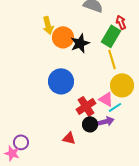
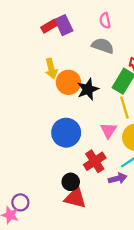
pink triangle: (106, 99) -> (108, 130), moved, turned 35
black circle: (90, 124) -> (71, 182), moved
red triangle: (69, 138) -> (75, 198), size x1.5

